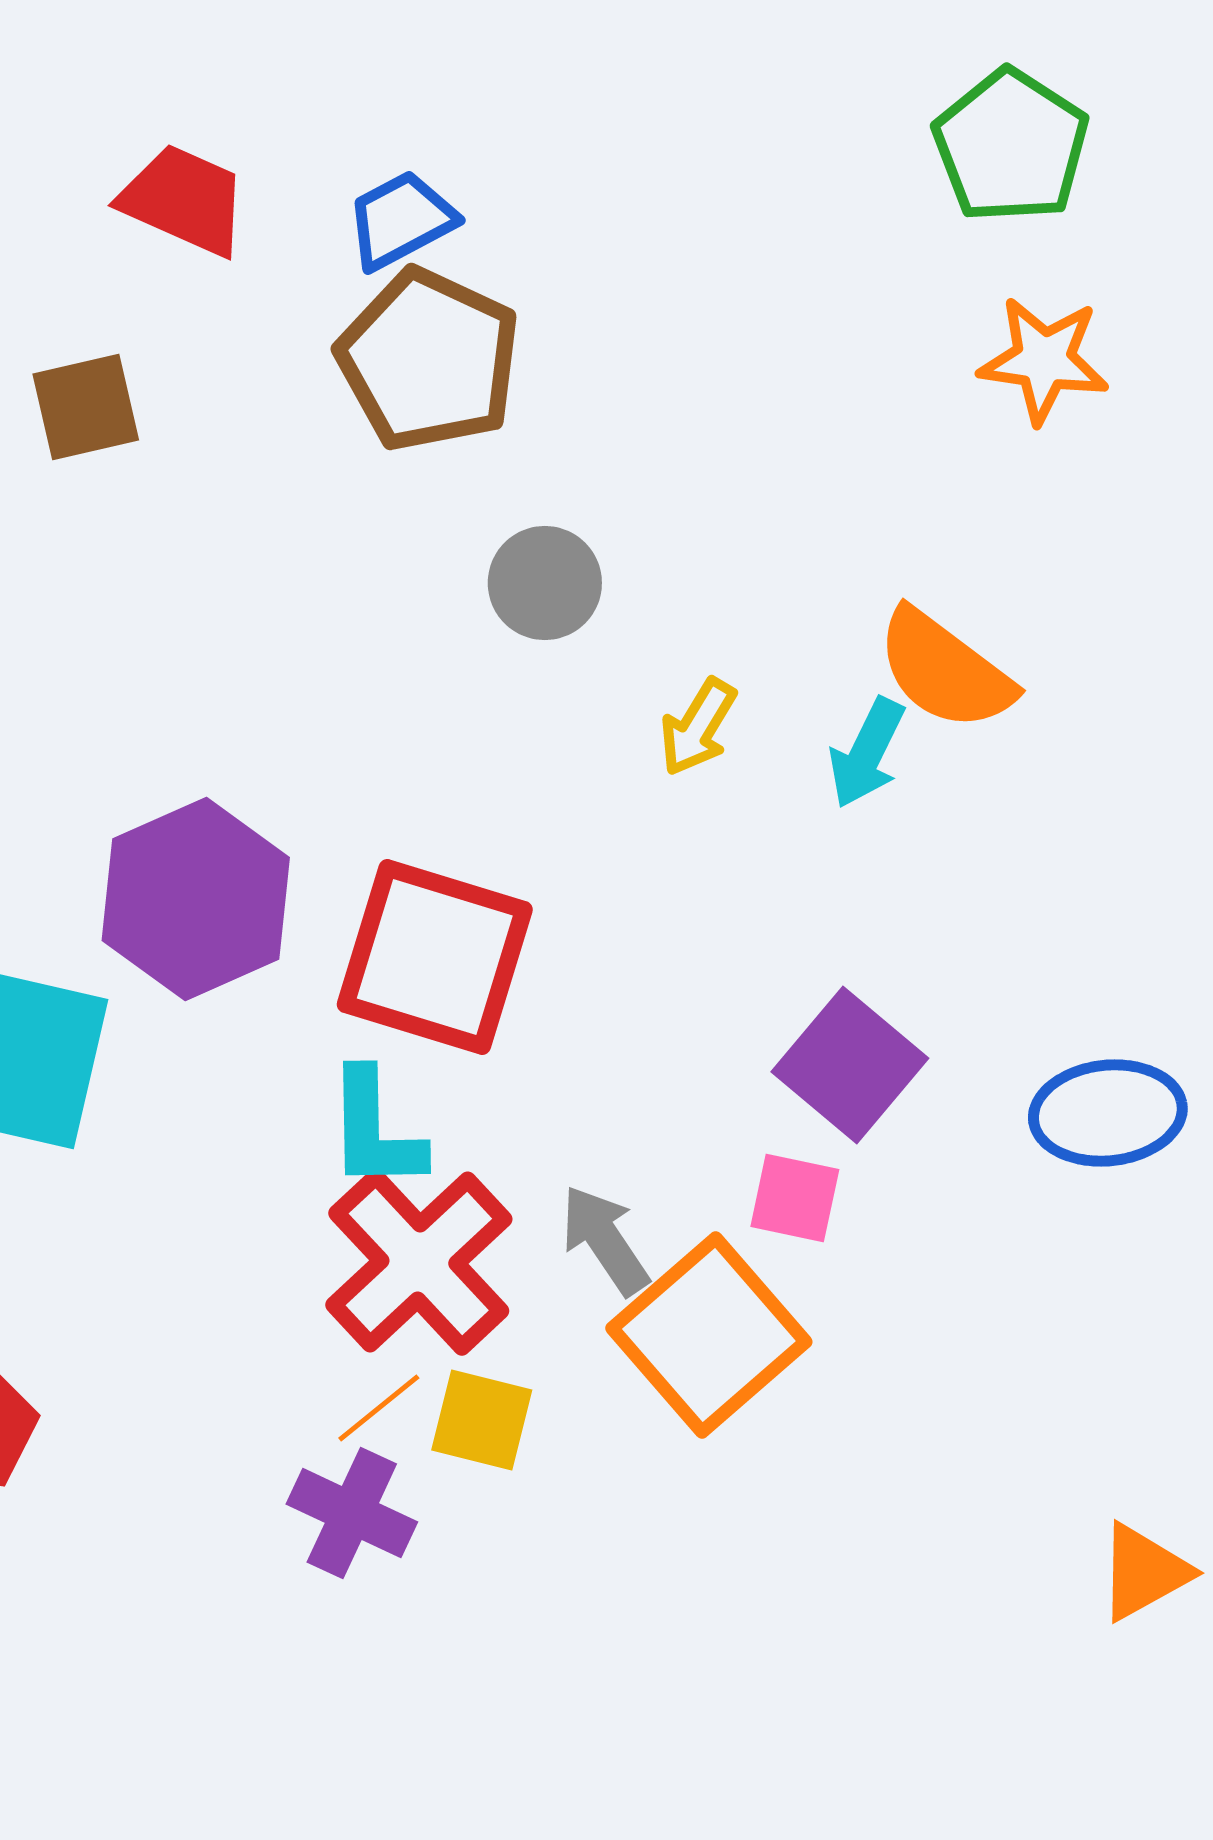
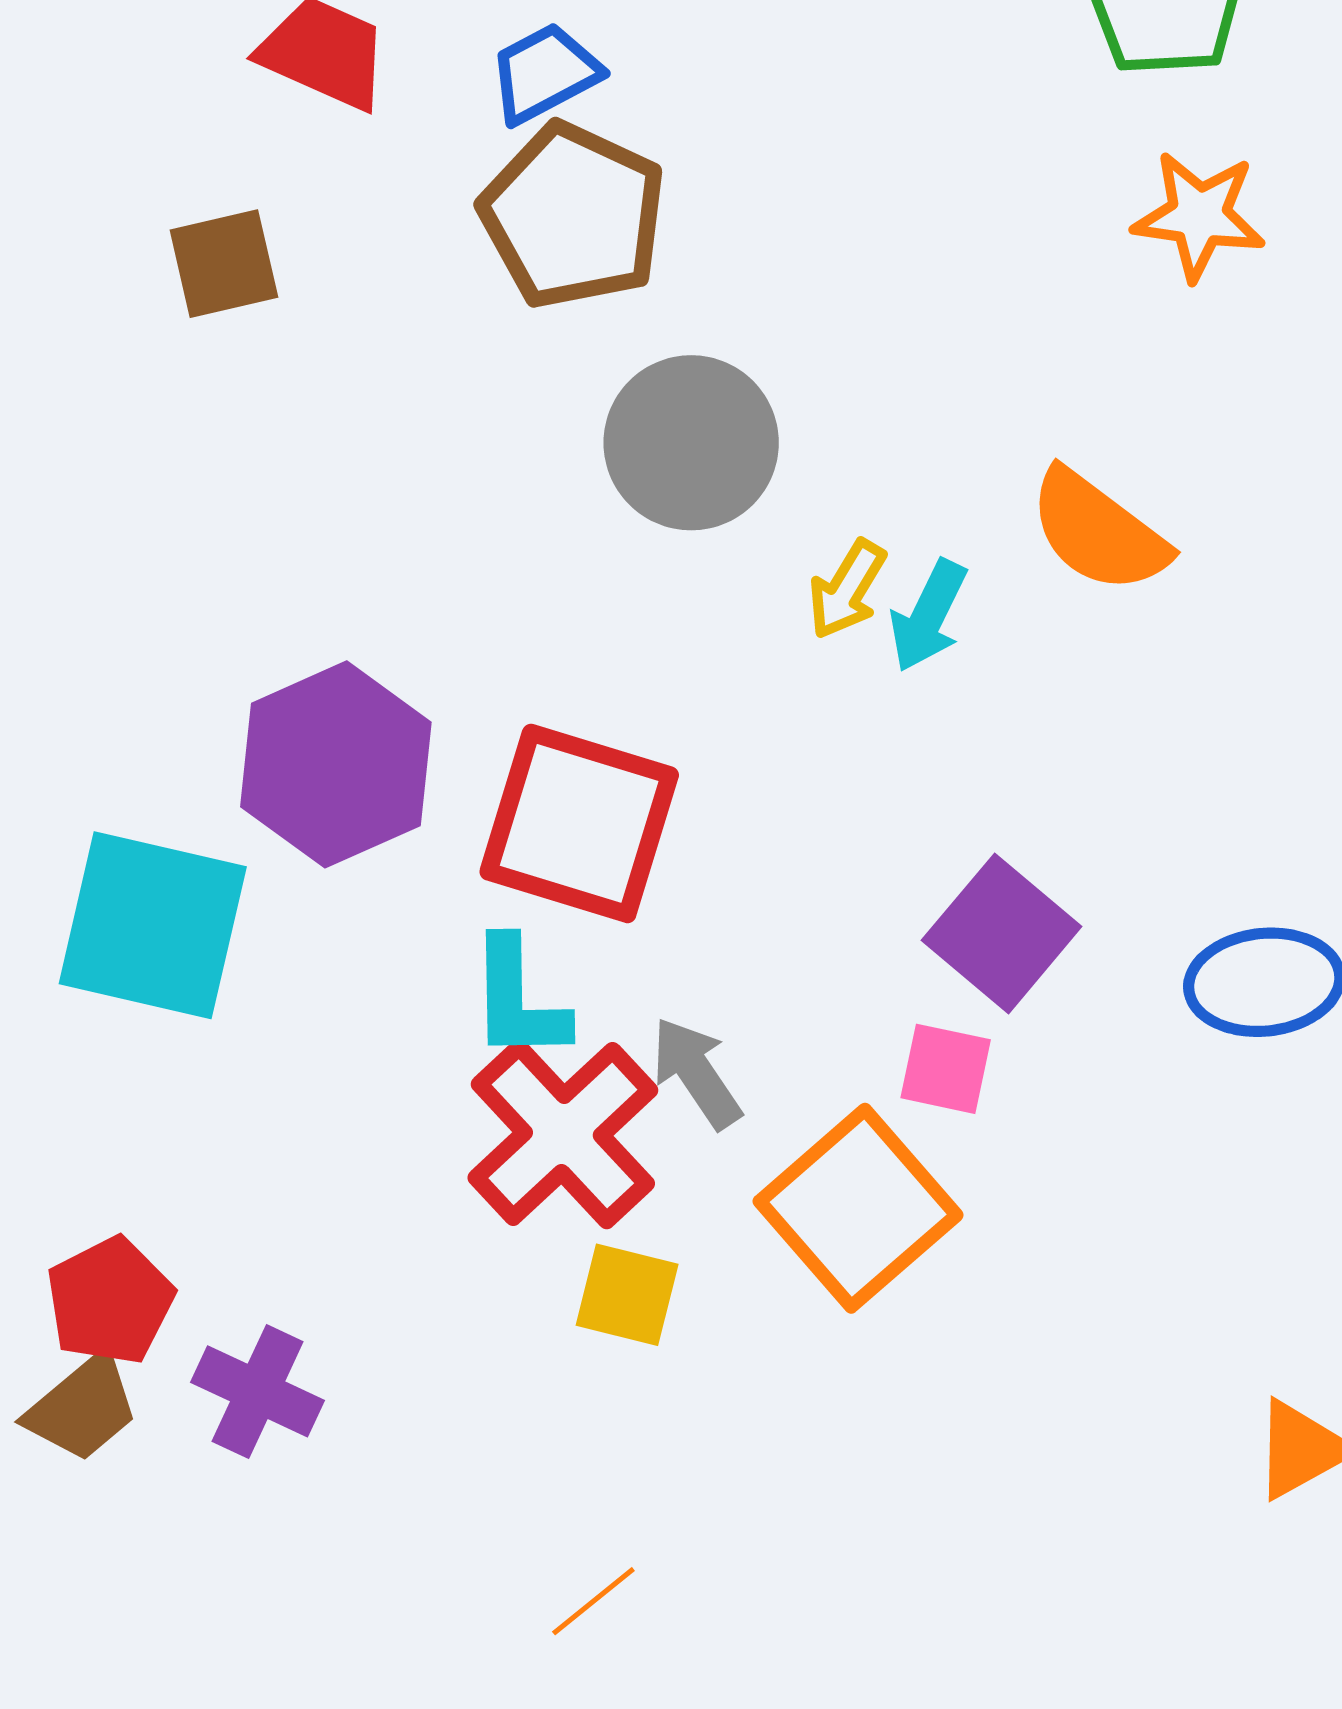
gray circle: (545, 583) -> (691, 443), size x1.5
cyan arrow: (867, 753) -> (928, 616), moved
gray arrow: (605, 1240) -> (696, 1073), moved
orange line: (379, 1408) -> (593, 1601), moved
purple cross: (352, 1513) -> (258, 1391), moved

